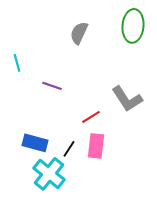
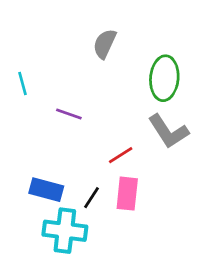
green ellipse: (133, 26) -> (164, 78), moved
cyan cross: (49, 174) -> (65, 231), turned -32

